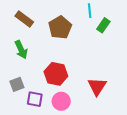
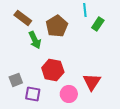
green arrow: (21, 50) -> (35, 40), moved
pink circle: (61, 101) -> (69, 94), moved

